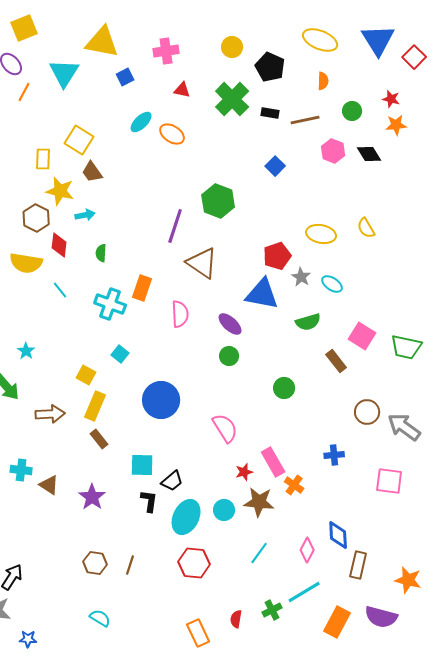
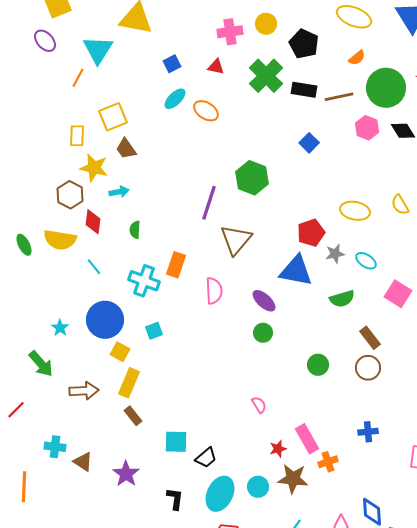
pink cross: (166, 51) -> (230, 32), moved
blue square: (125, 77) -> (172, 64), moved
orange semicircle: (323, 81) -> (357, 58), turned 48
orange line: (24, 92) -> (78, 78), moved
green circle: (352, 111) -> (386, 88), size x2.0
black rectangle: (270, 113) -> (304, 90), size x1.4
yellow square: (79, 140) -> (113, 117), turned 36
brown triangle: (202, 263) -> (236, 240), turned 36
gray star: (301, 277) -> (335, 254), turned 30
pink square: (362, 336) -> (398, 294), moved
cyan square: (120, 354) -> (154, 331), turned 30
blue circle: (161, 400) -> (105, 320), moved
brown circle: (367, 412) -> (368, 368), moved
pink semicircle: (225, 428) -> (259, 405), size x0.6
orange cross: (294, 485) -> (328, 462), turned 36
black L-shape: (149, 501) -> (175, 499), moved

